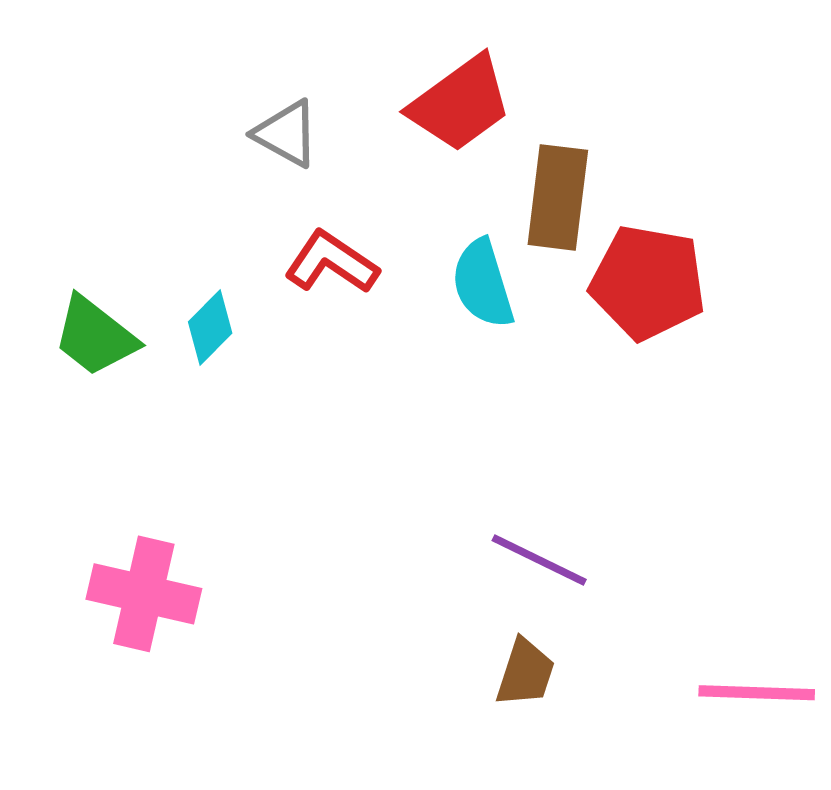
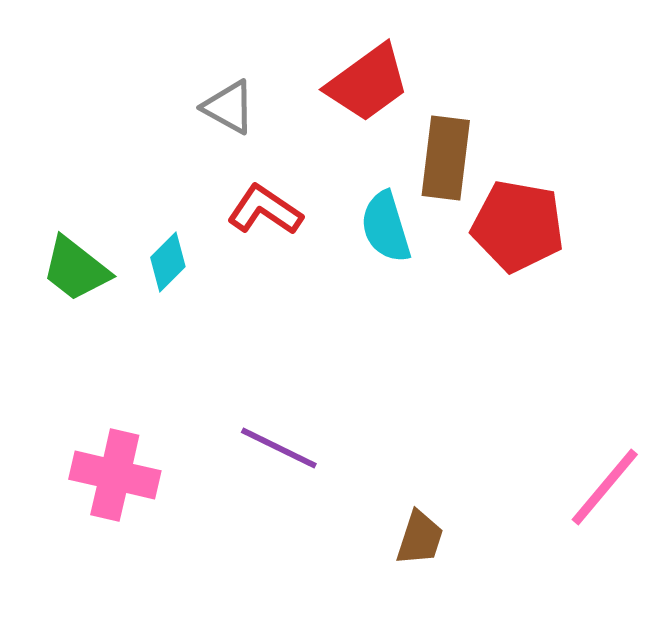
purple line: (539, 560) -> (279, 448), moved
pink line: (757, 693) -> (605, 487), moved, turned -52

